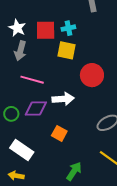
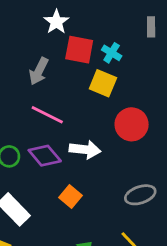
white star: (17, 28) -> (56, 22), moved
cyan cross: (68, 28) -> (112, 53), turned 32
purple diamond: (36, 109) -> (45, 156), turned 40

